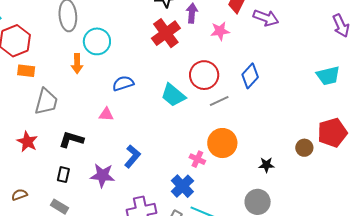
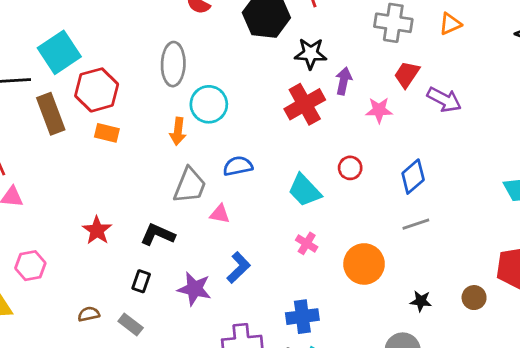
red circle: (204, 75) -> (350, 168), size x0.6
gray line: (219, 101) -> (416, 224), moved
gray trapezoid: (46, 102) -> (190, 185), moved
pink triangle: (106, 114) -> (220, 214), moved
brown circle: (304, 148) -> (474, 298), moved
pink cross: (197, 159) -> (307, 243), moved
blue cross: (182, 186) -> (302, 317), turned 30
brown semicircle: (20, 195) -> (89, 314), moved

